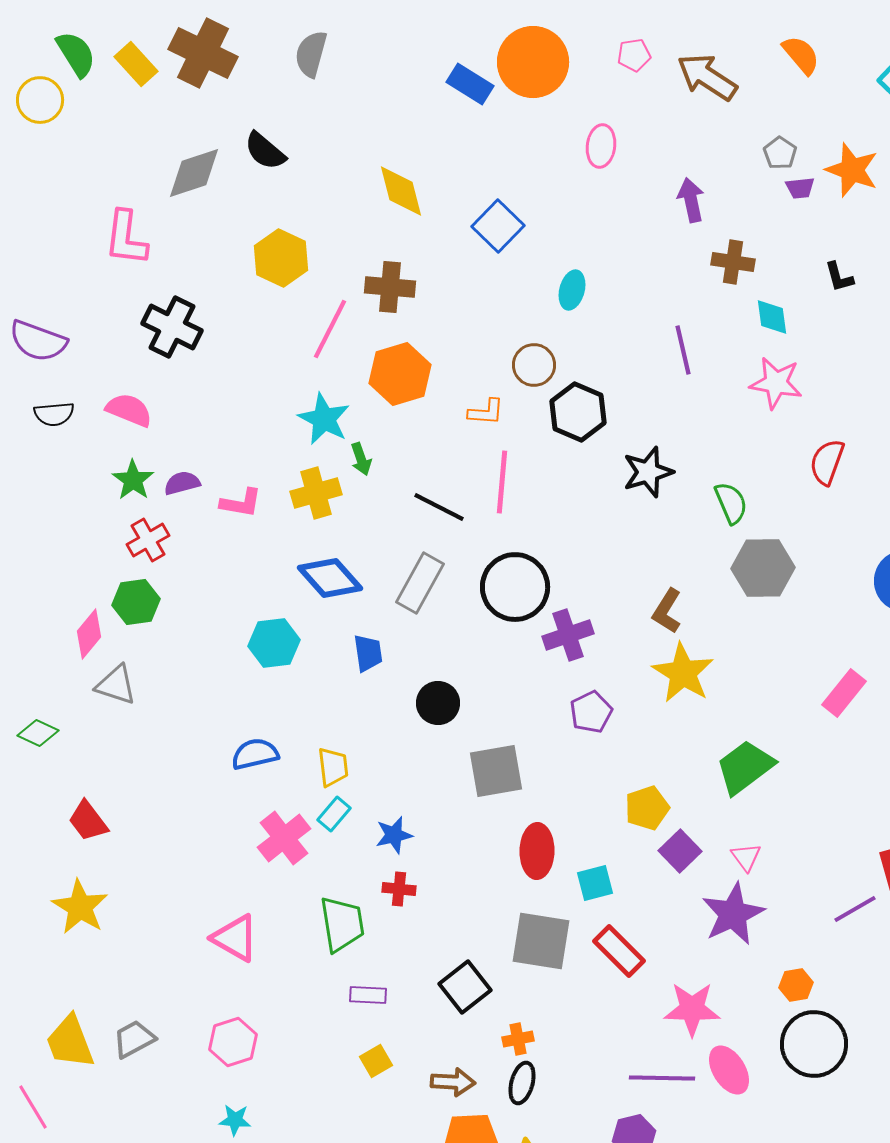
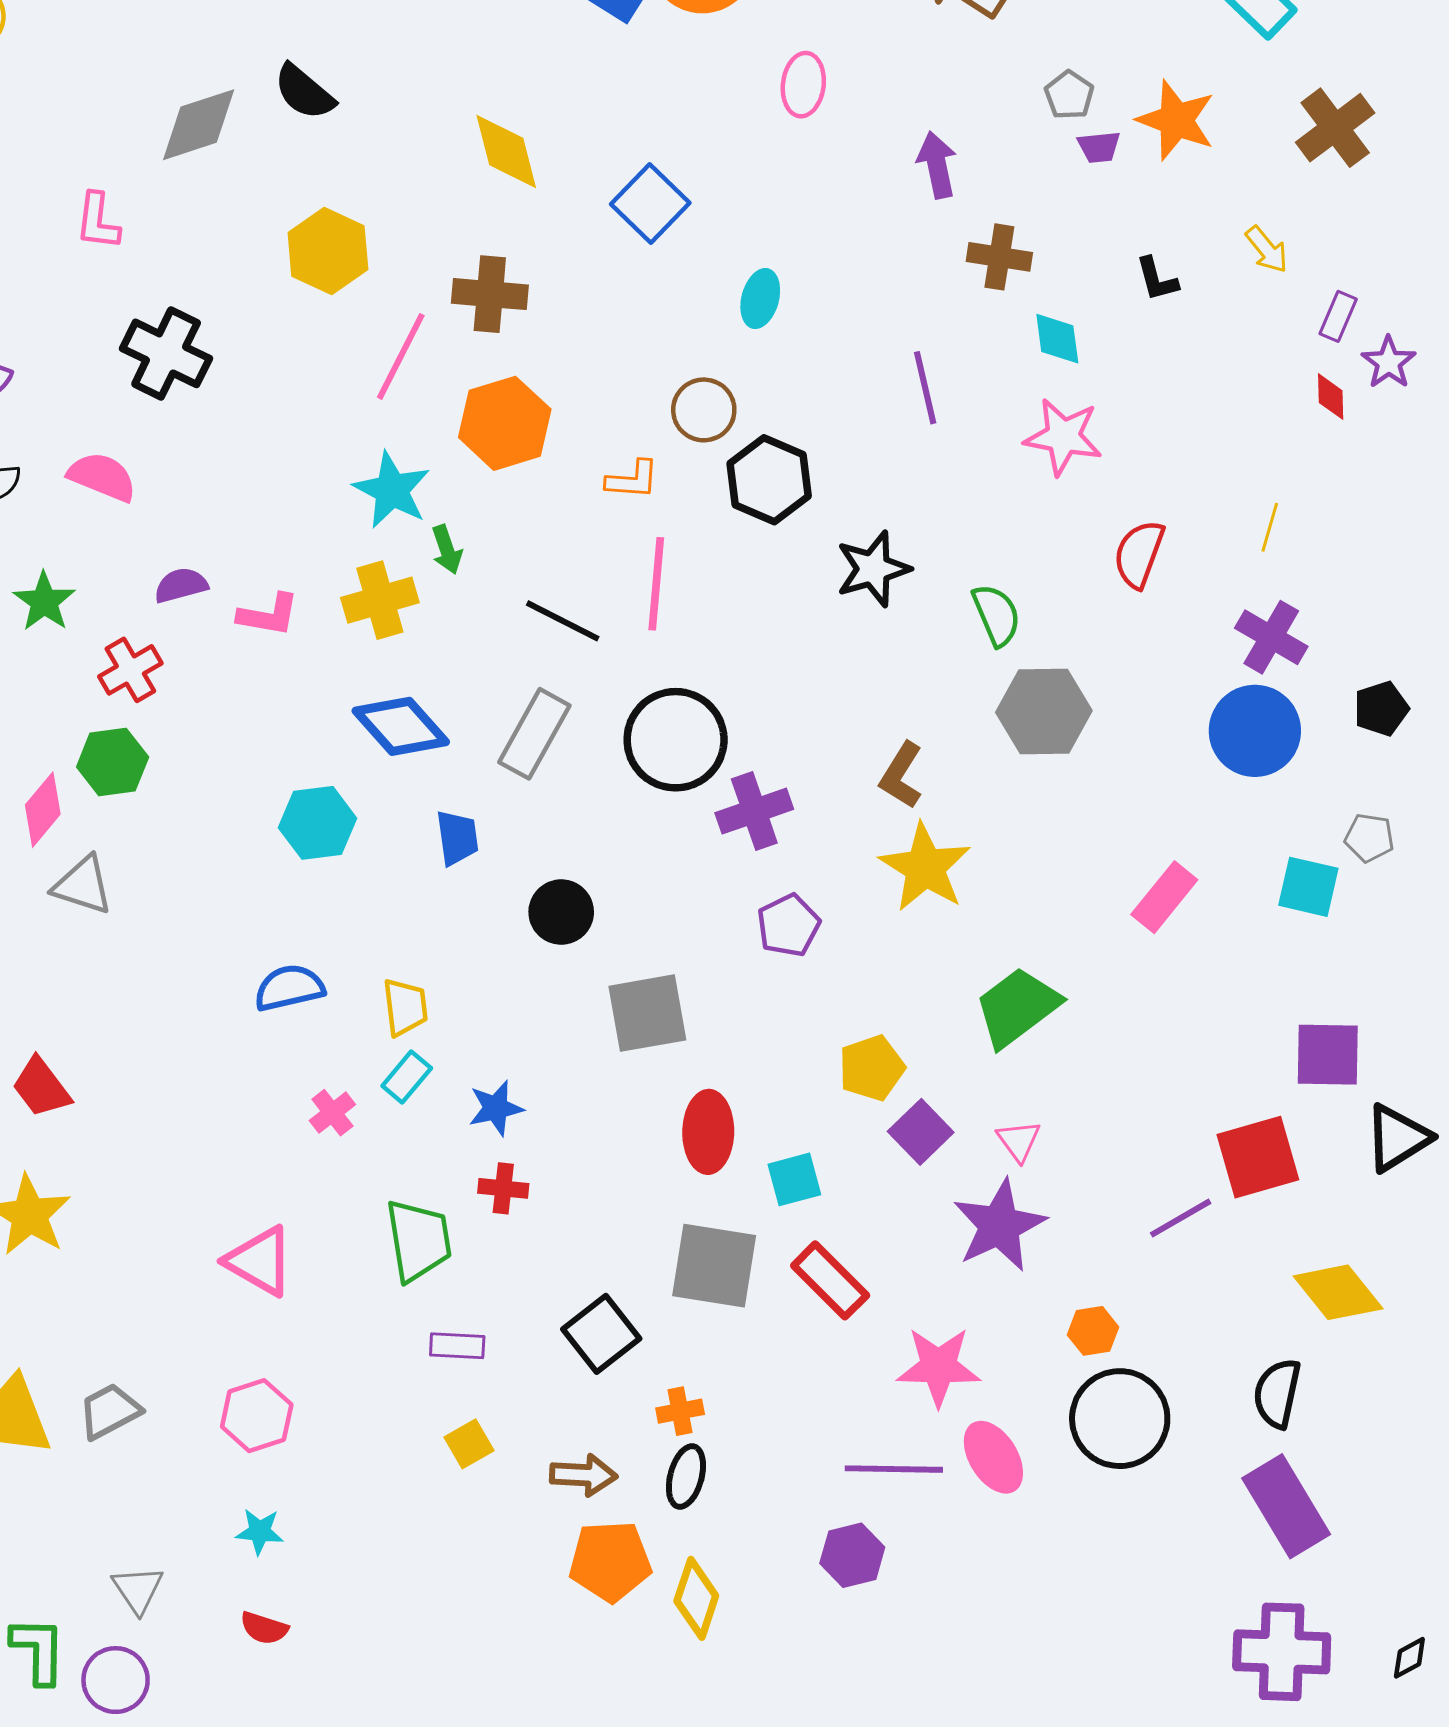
pink L-shape: (126, 238) -> (98, 221), size x0.7
green star: (133, 480) -> (44, 602), moved
pink cross: (284, 838) -> (332, 1113), size x0.6

